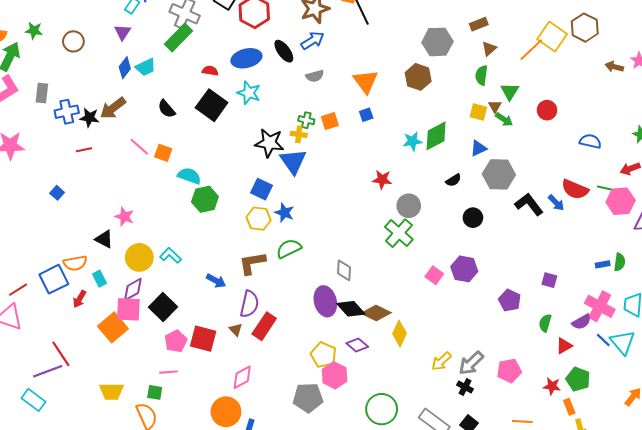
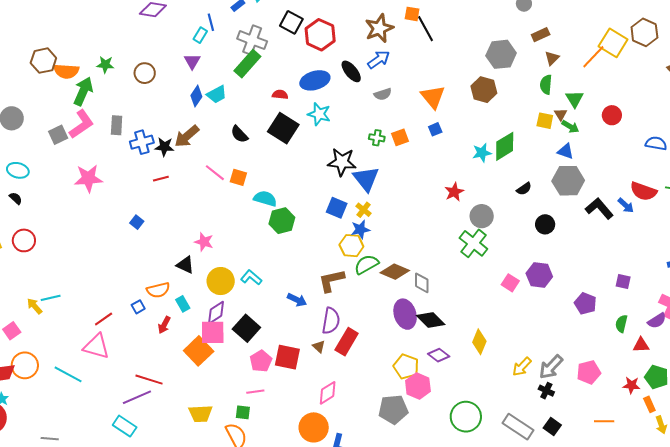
yellow cross: (299, 134) -> (364, 210), moved, turned 35
blue triangle: (478, 148) -> (566, 151), moved, turned 48
red star: (382, 180) -> (454, 192), turned -30
blue star: (284, 213) -> (360, 229), turned -30
yellow hexagon: (259, 219) -> (351, 246), moved
blue square: (54, 279) -> (138, 307), size x0.5
brown diamond: (376, 313) -> (395, 272), moved
red triangle: (564, 346) -> (641, 345), turned 30
red line: (61, 354) -> (149, 380), turned -36

